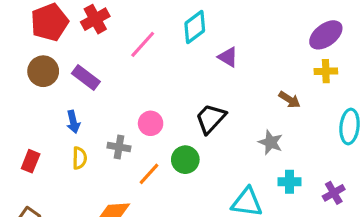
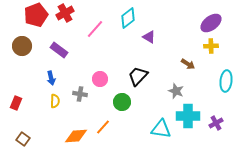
brown circle: (43, 71) -> (22, 46), moved
red rectangle: (31, 161) -> (16, 103), moved
orange line: (149, 174) -> (103, 127), moved
cyan cross: (290, 182) -> (188, 116), size x1.6

